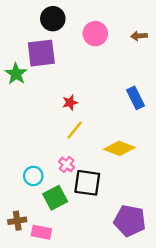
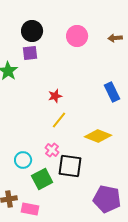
black circle: (53, 19) -> (32, 31), moved
purple square: (41, 53) -> (30, 53), size x0.6

